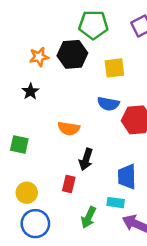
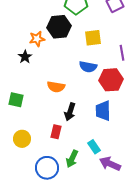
orange star: (39, 57) -> (37, 39), moved
blue trapezoid: (127, 177) -> (103, 111), moved
cyan rectangle: (116, 203) -> (94, 147), turned 48
blue circle: (35, 224) -> (47, 168), moved

